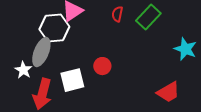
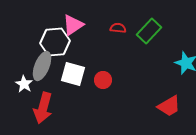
red semicircle: (117, 14) -> (118, 28), turned 84
white square: (72, 80) -> (73, 74), moved, turned 30

